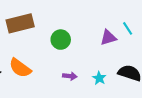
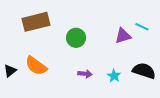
cyan line: (128, 28) -> (142, 27), turned -32

